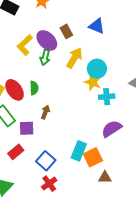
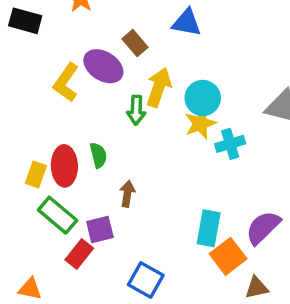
green arrow: (45, 57) -> (136, 110), moved
yellow star: (93, 82) -> (200, 123), turned -30
red ellipse: (15, 90) -> (64, 166), turned 45
purple semicircle: (112, 129) -> (263, 228), moved
cyan rectangle: (79, 151) -> (209, 228), moved
red rectangle: (16, 152) -> (79, 254), moved

